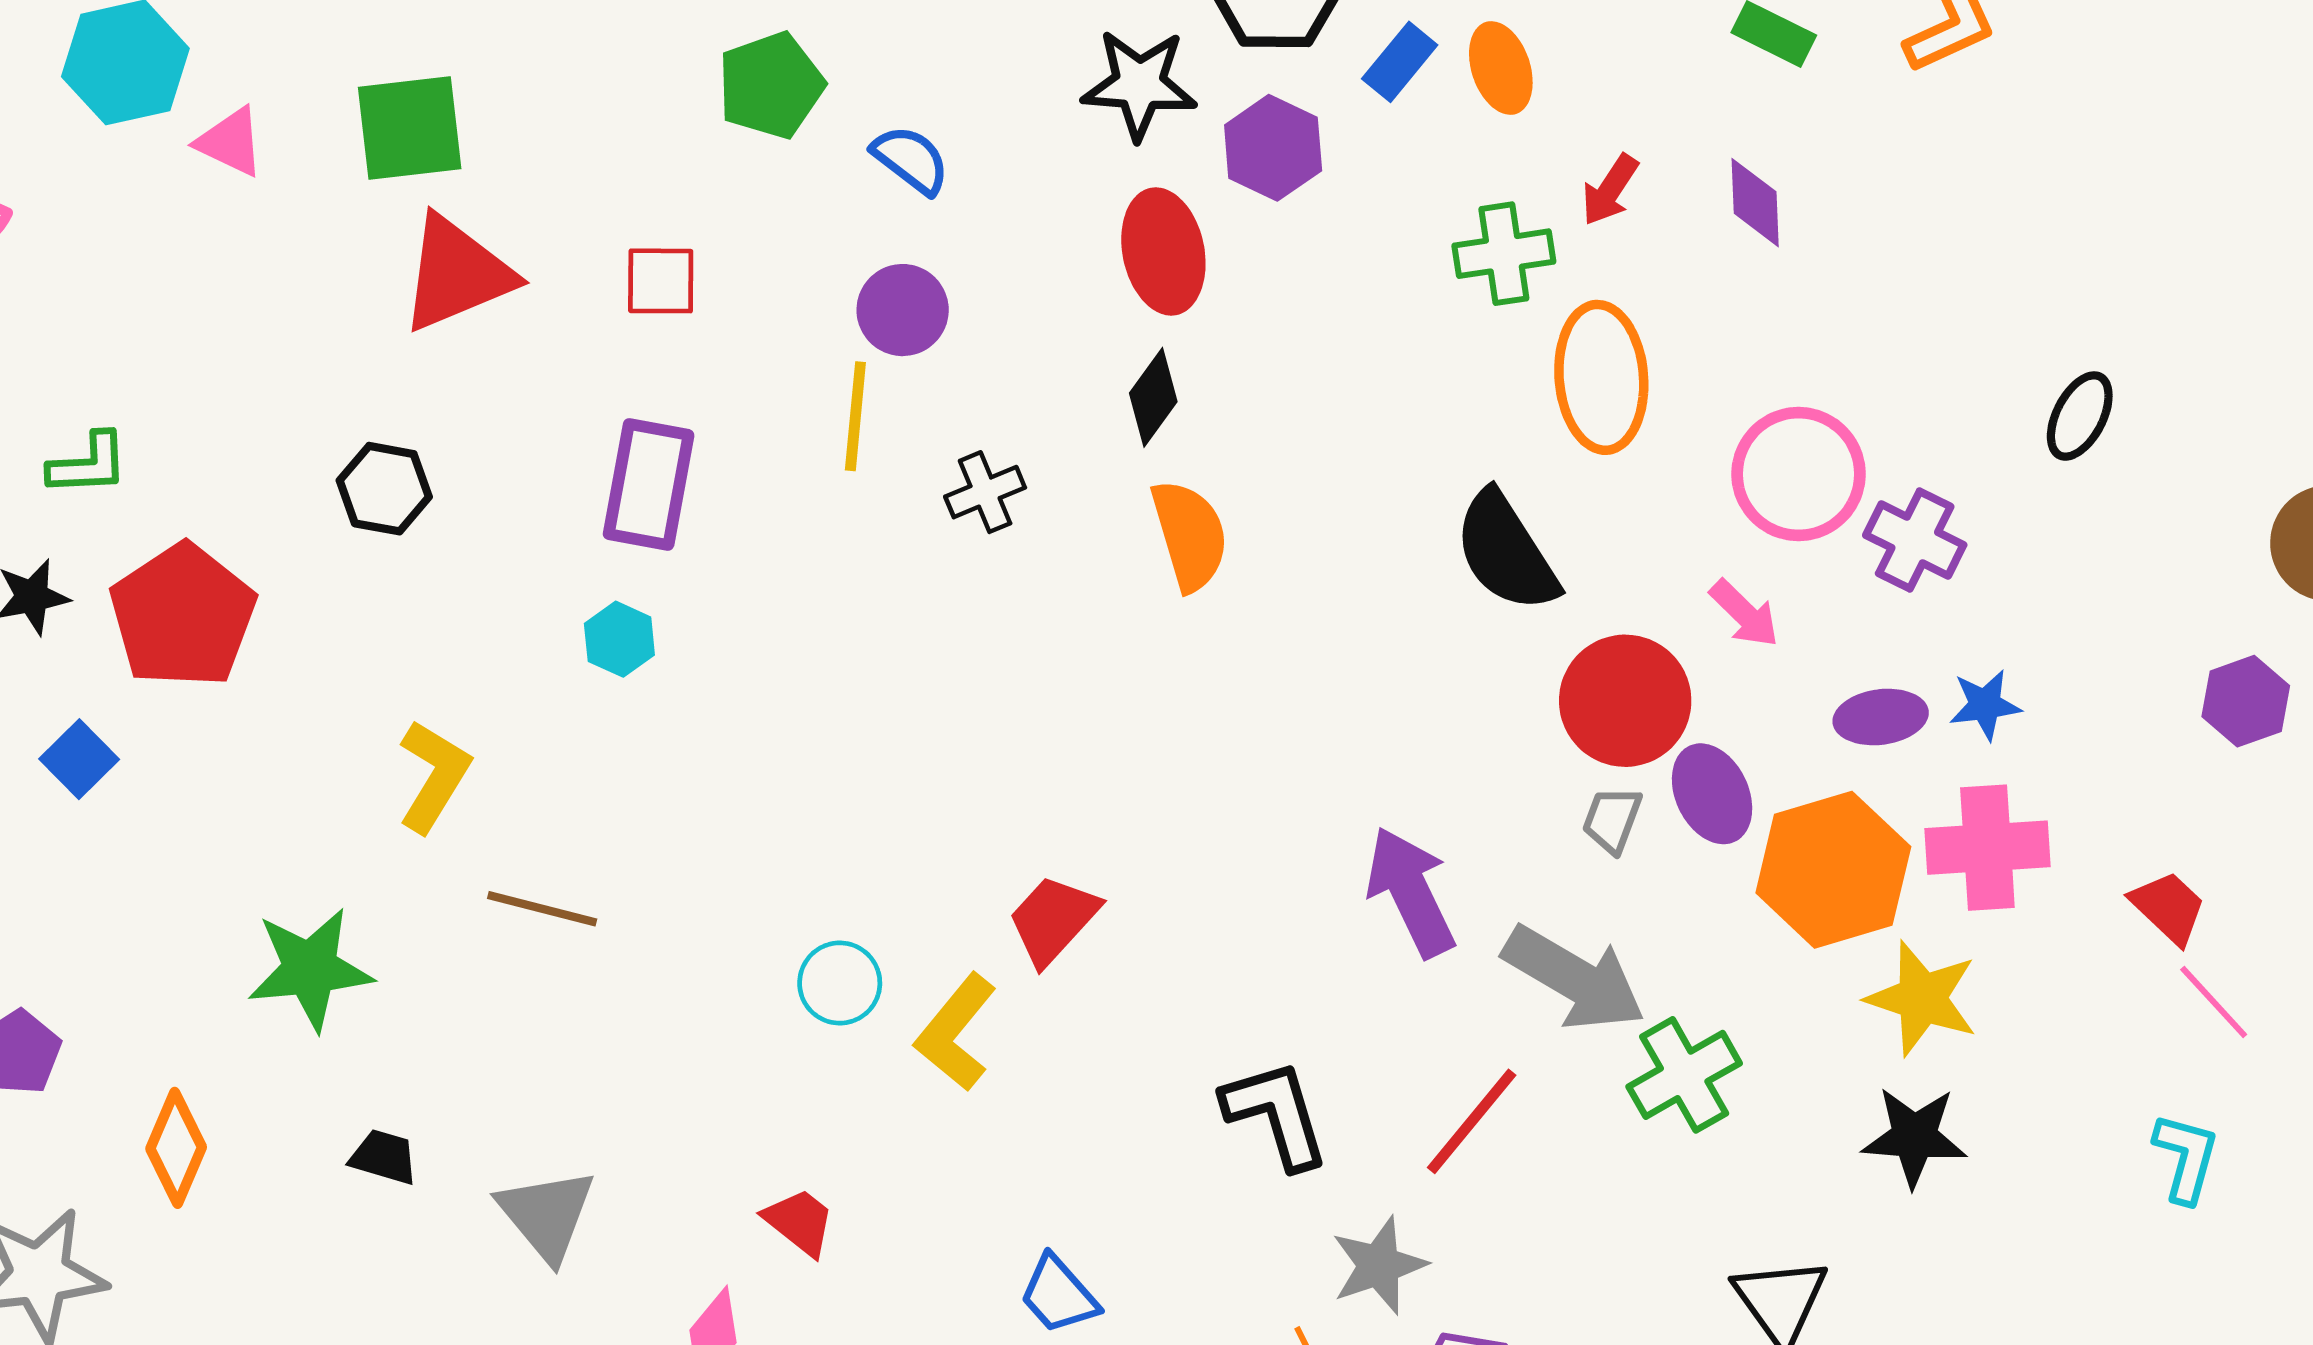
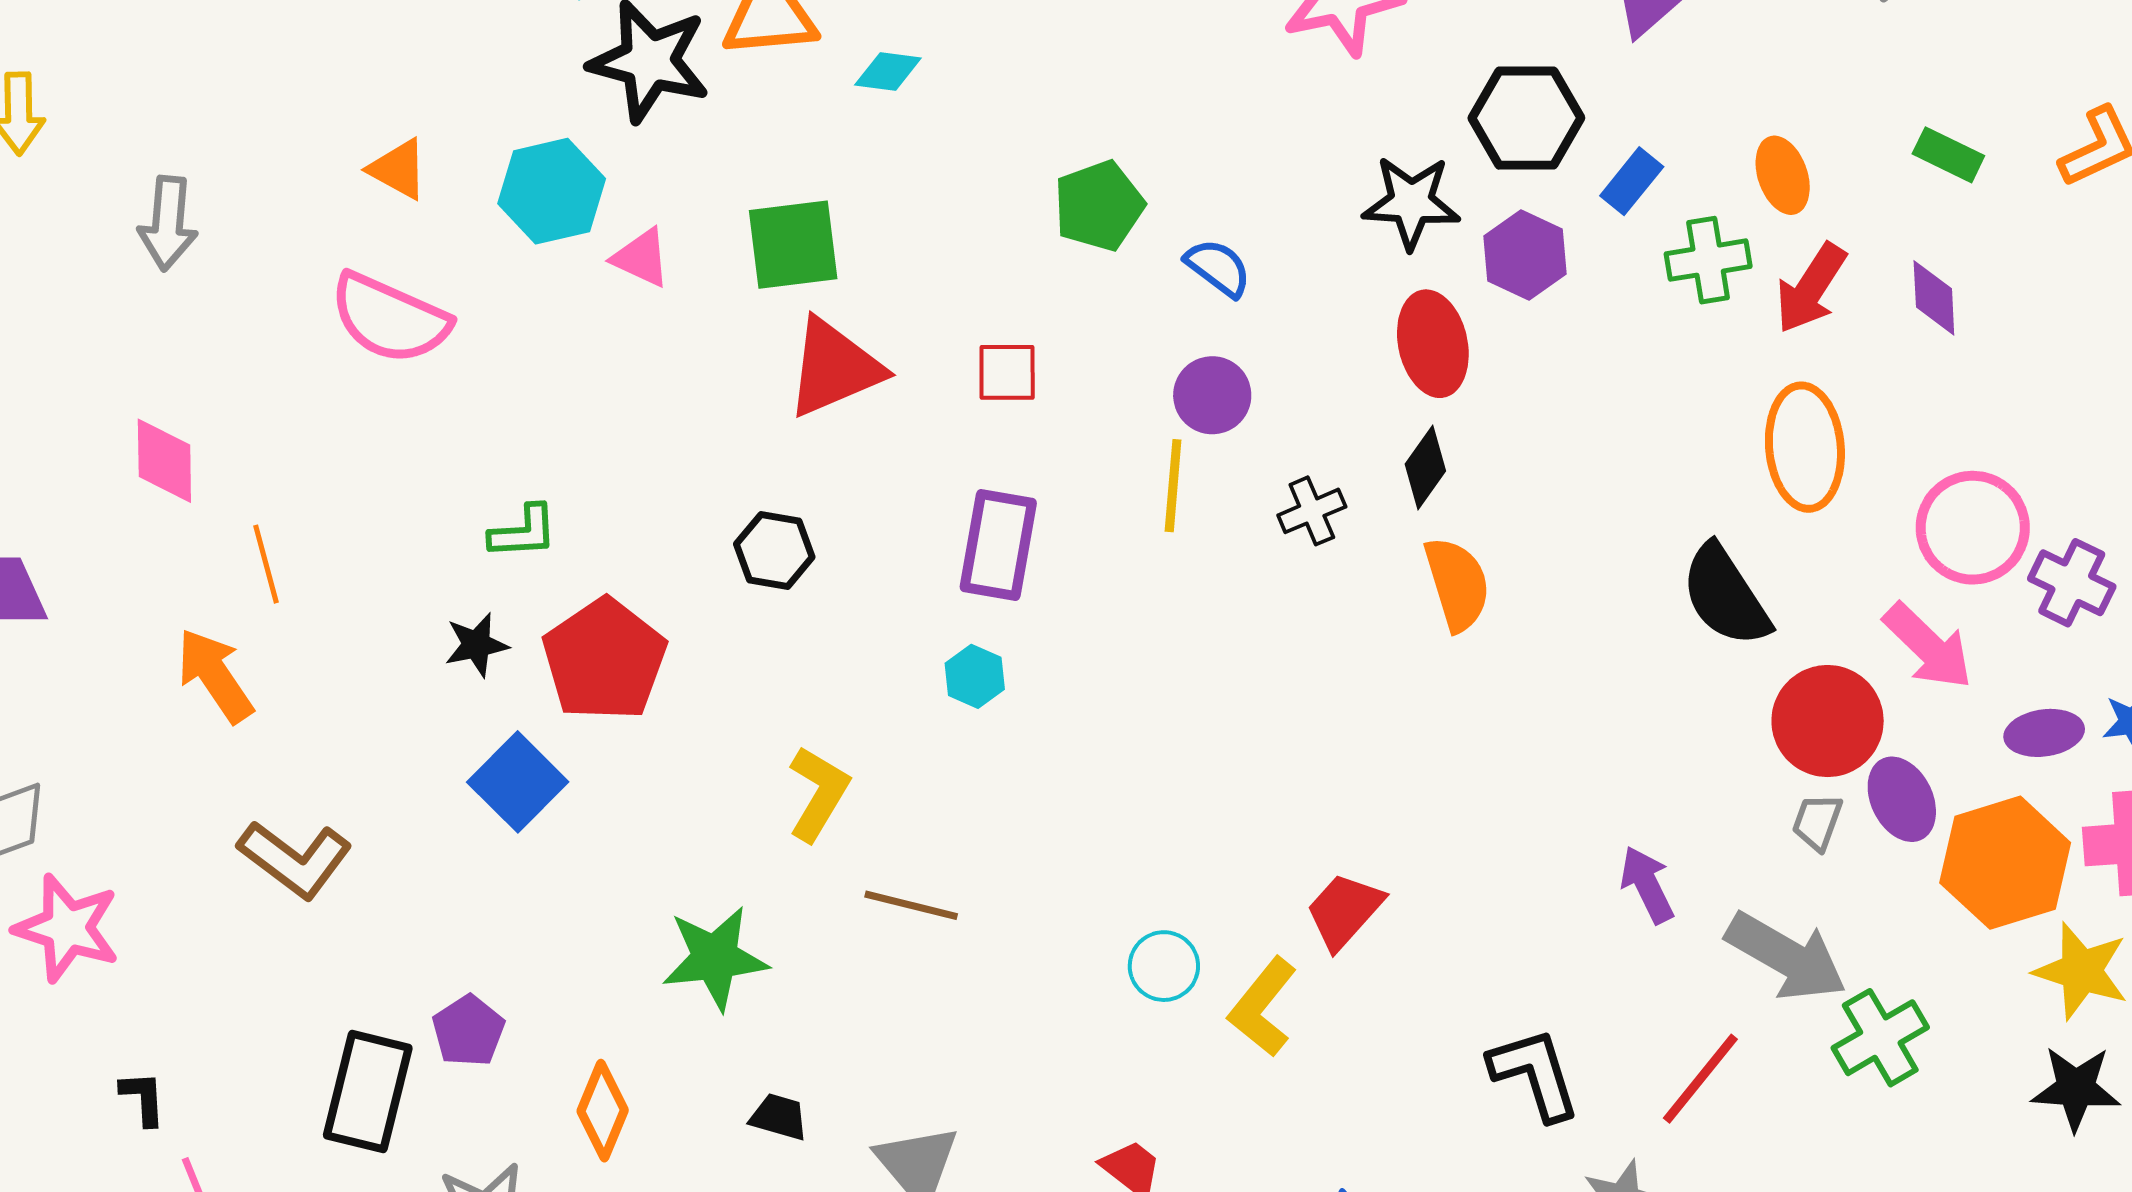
orange ellipse: (1501, 68) -> (1783, 175), moved
red arrow: (1610, 190) -> (1811, 288), size x1.5
green cross: (1504, 254) -> (1708, 260), moved
black cross: (985, 492) -> (1312, 511), moved
pink arrow: (1744, 613) -> (1928, 646), size x1.5
blue square: (79, 759) -> (518, 782), size x1.5
purple arrow: (1411, 892) -> (1647, 885), size x0.7

